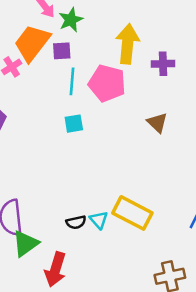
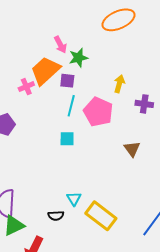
yellow arrow: (128, 44) -> (119, 84), size x0.6
cyan triangle: (99, 220) -> (74, 199), moved

